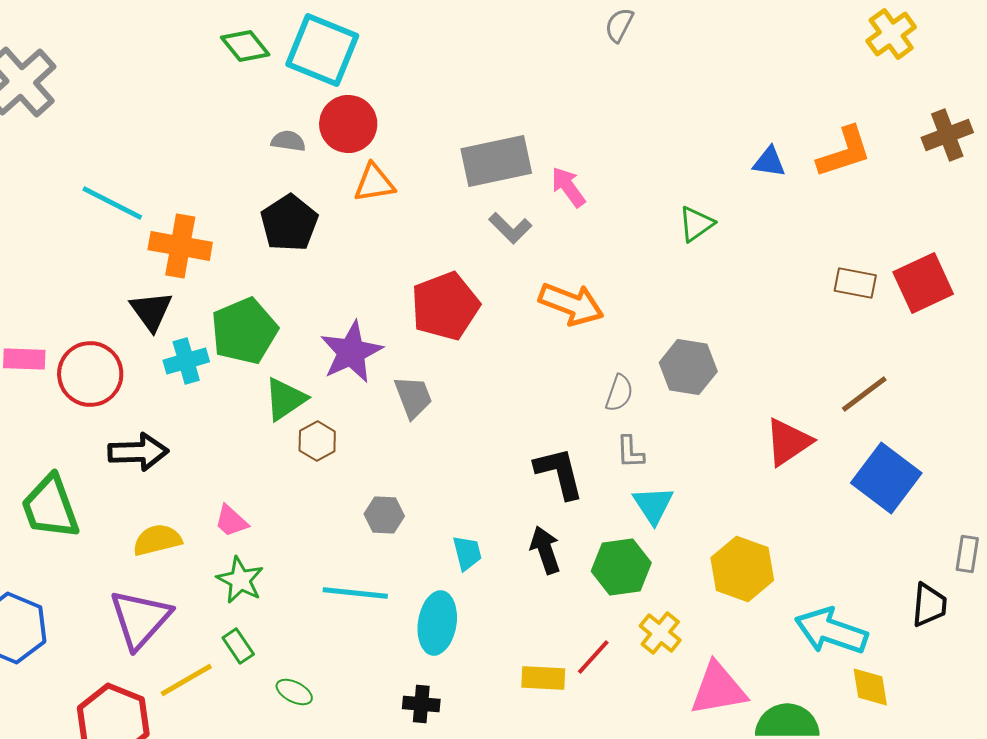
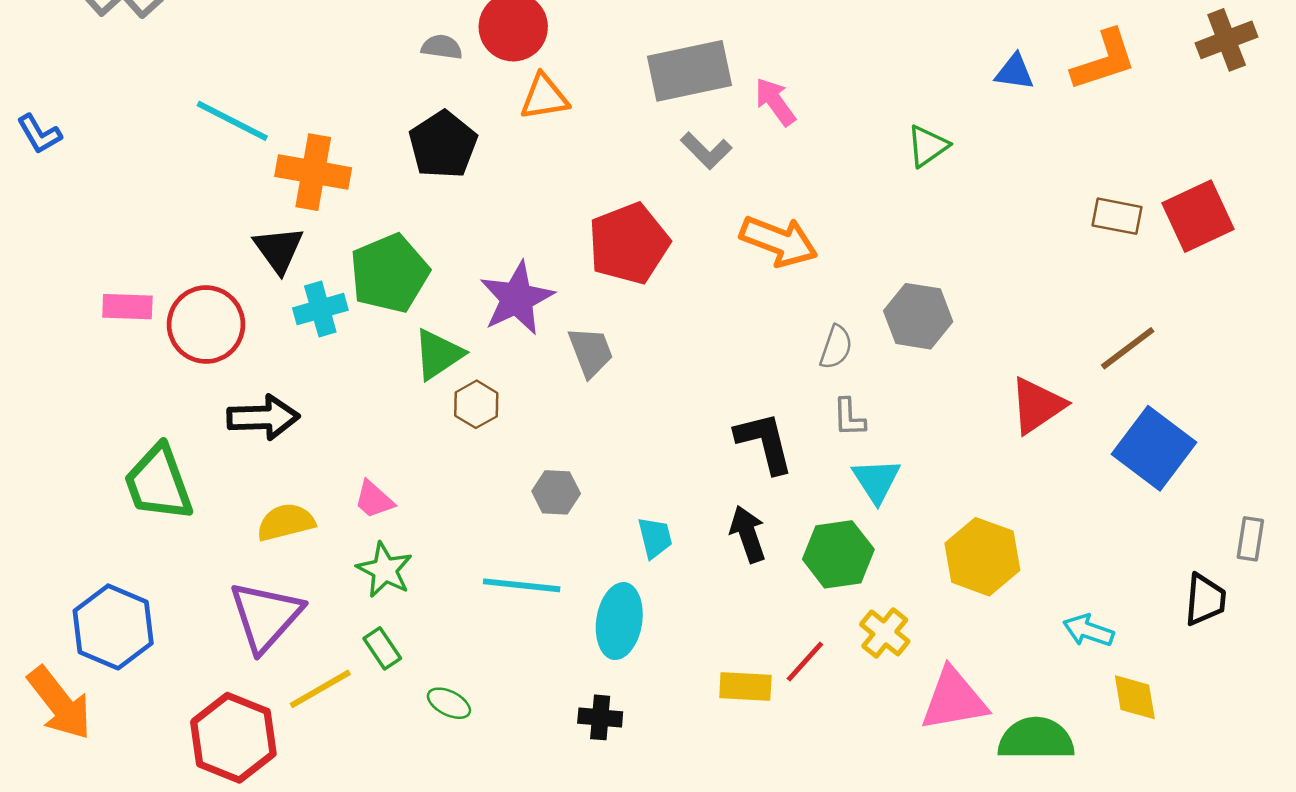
cyan arrow: (831, 631) -> (1088, 631), size x0.6

